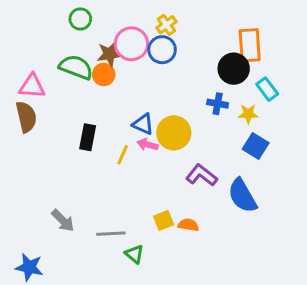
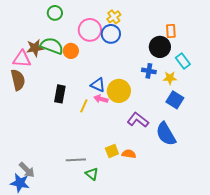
orange rectangle: (250, 45) -> (171, 31), size x0.6
brown star: (110, 54) -> (35, 48), moved
gray arrow: (63, 220) -> (27, 170), moved

